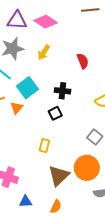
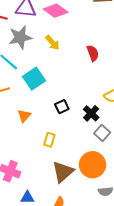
yellow arrow: (44, 52) -> (52, 43), turned -77
black cross: (62, 91) -> (91, 113), moved, turned 35
orange triangle: (17, 108) -> (24, 116), moved

